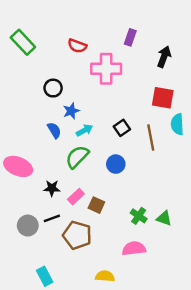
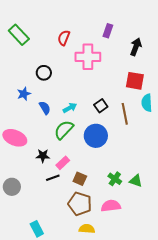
red semicircle: (77, 46) -> (64, 38), turned 91
blue star: (71, 111) -> (24, 94), moved
blue circle: (116, 164) -> (96, 136), size x1.5
brown square: (96, 205) -> (80, 179), moved
black line: (52, 218) -> (53, 178), moved
gray circle: (28, 226) -> (12, 187), moved
brown pentagon: (77, 235) -> (80, 204), moved

